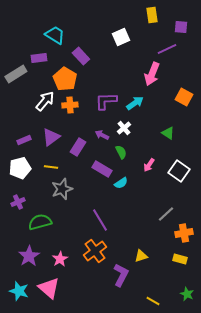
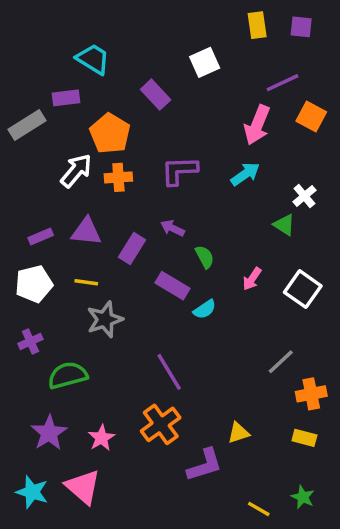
purple square: (181, 27) -> (301, 27), moved
purple rectangle: (81, 56) -> (156, 95), moved
orange square: (184, 97) -> (311, 117), moved
cyan arrow: (135, 103) -> (245, 174), moved
white cross: (124, 128) -> (304, 196), moved
purple triangle: (51, 137) -> (86, 232), turned 42
purple L-shape: (121, 275) -> (205, 465), turned 45
green star: (187, 294) -> (303, 497), moved

